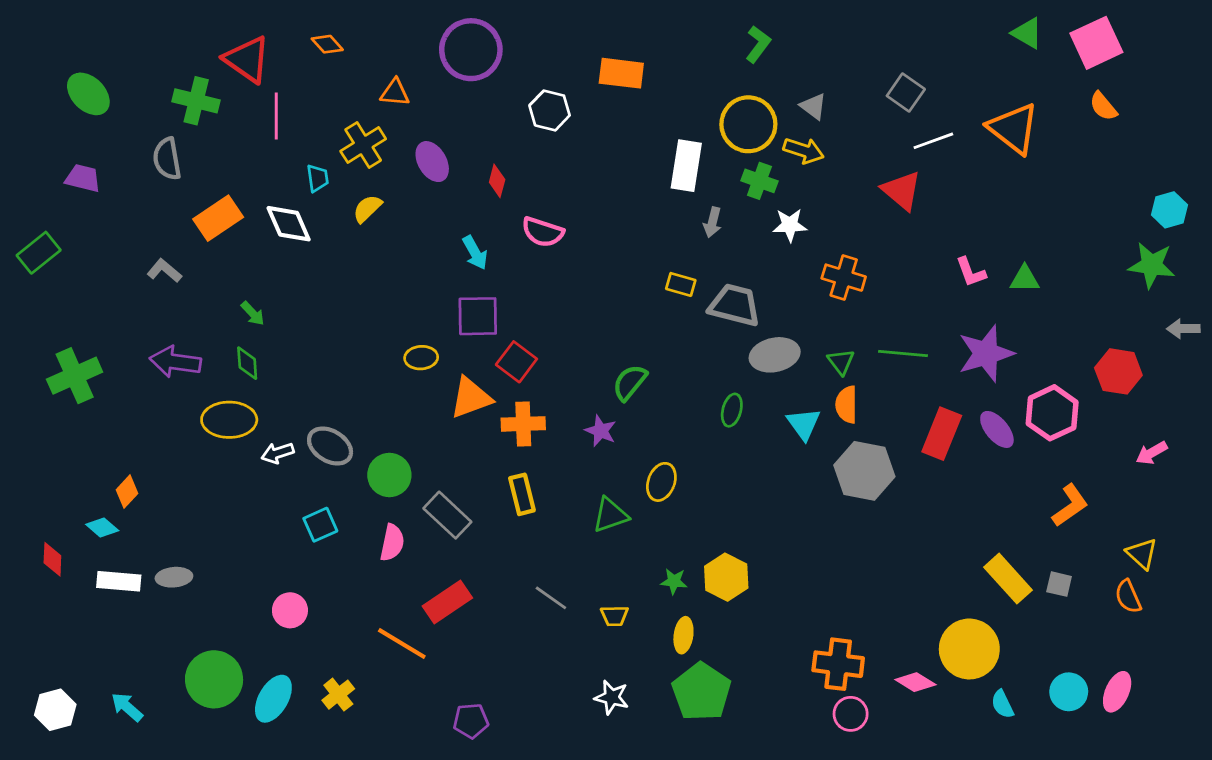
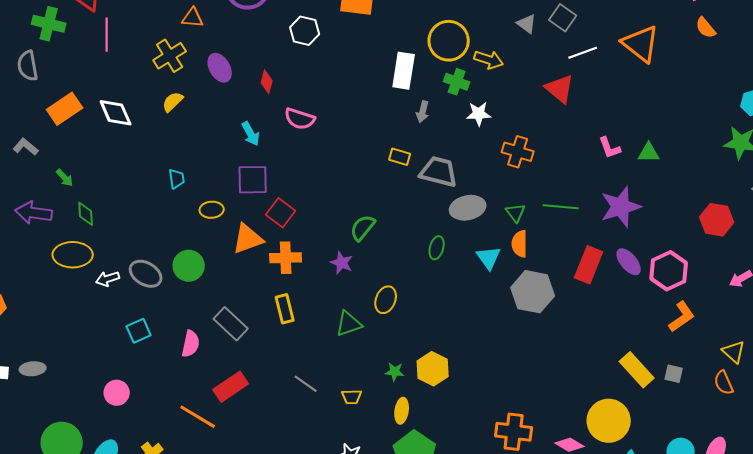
gray triangle: (813, 106) -> (527, 24), moved
cyan trapezoid: (318, 178) -> (177, 179), moved
green arrow: (253, 313) -> (65, 178), moved
pink hexagon: (1052, 413) -> (669, 271), moved
green circle: (389, 475) -> (189, 266), moved

